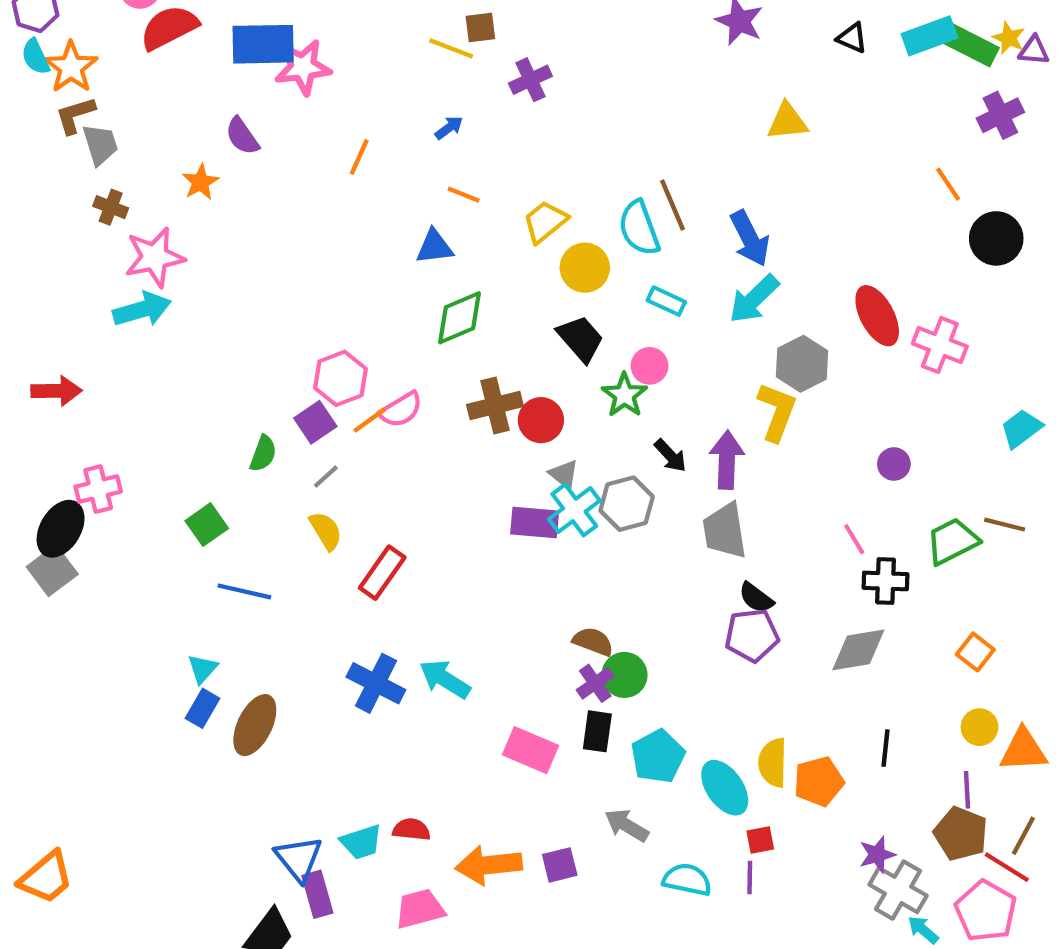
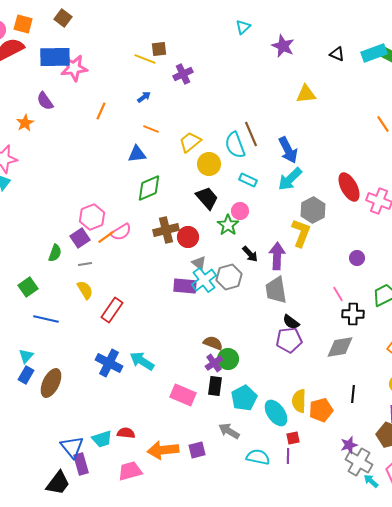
gray line: (326, 477) -> (85, 264), turned 32

